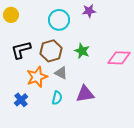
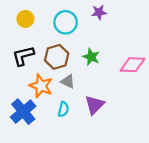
yellow circle: (11, 15) -> (25, 19), moved
orange star: (37, 77) -> (41, 86), turned -30
purple triangle: (85, 94) -> (95, 105), turned -36
blue cross: (21, 100) -> (23, 112), size x1.6

